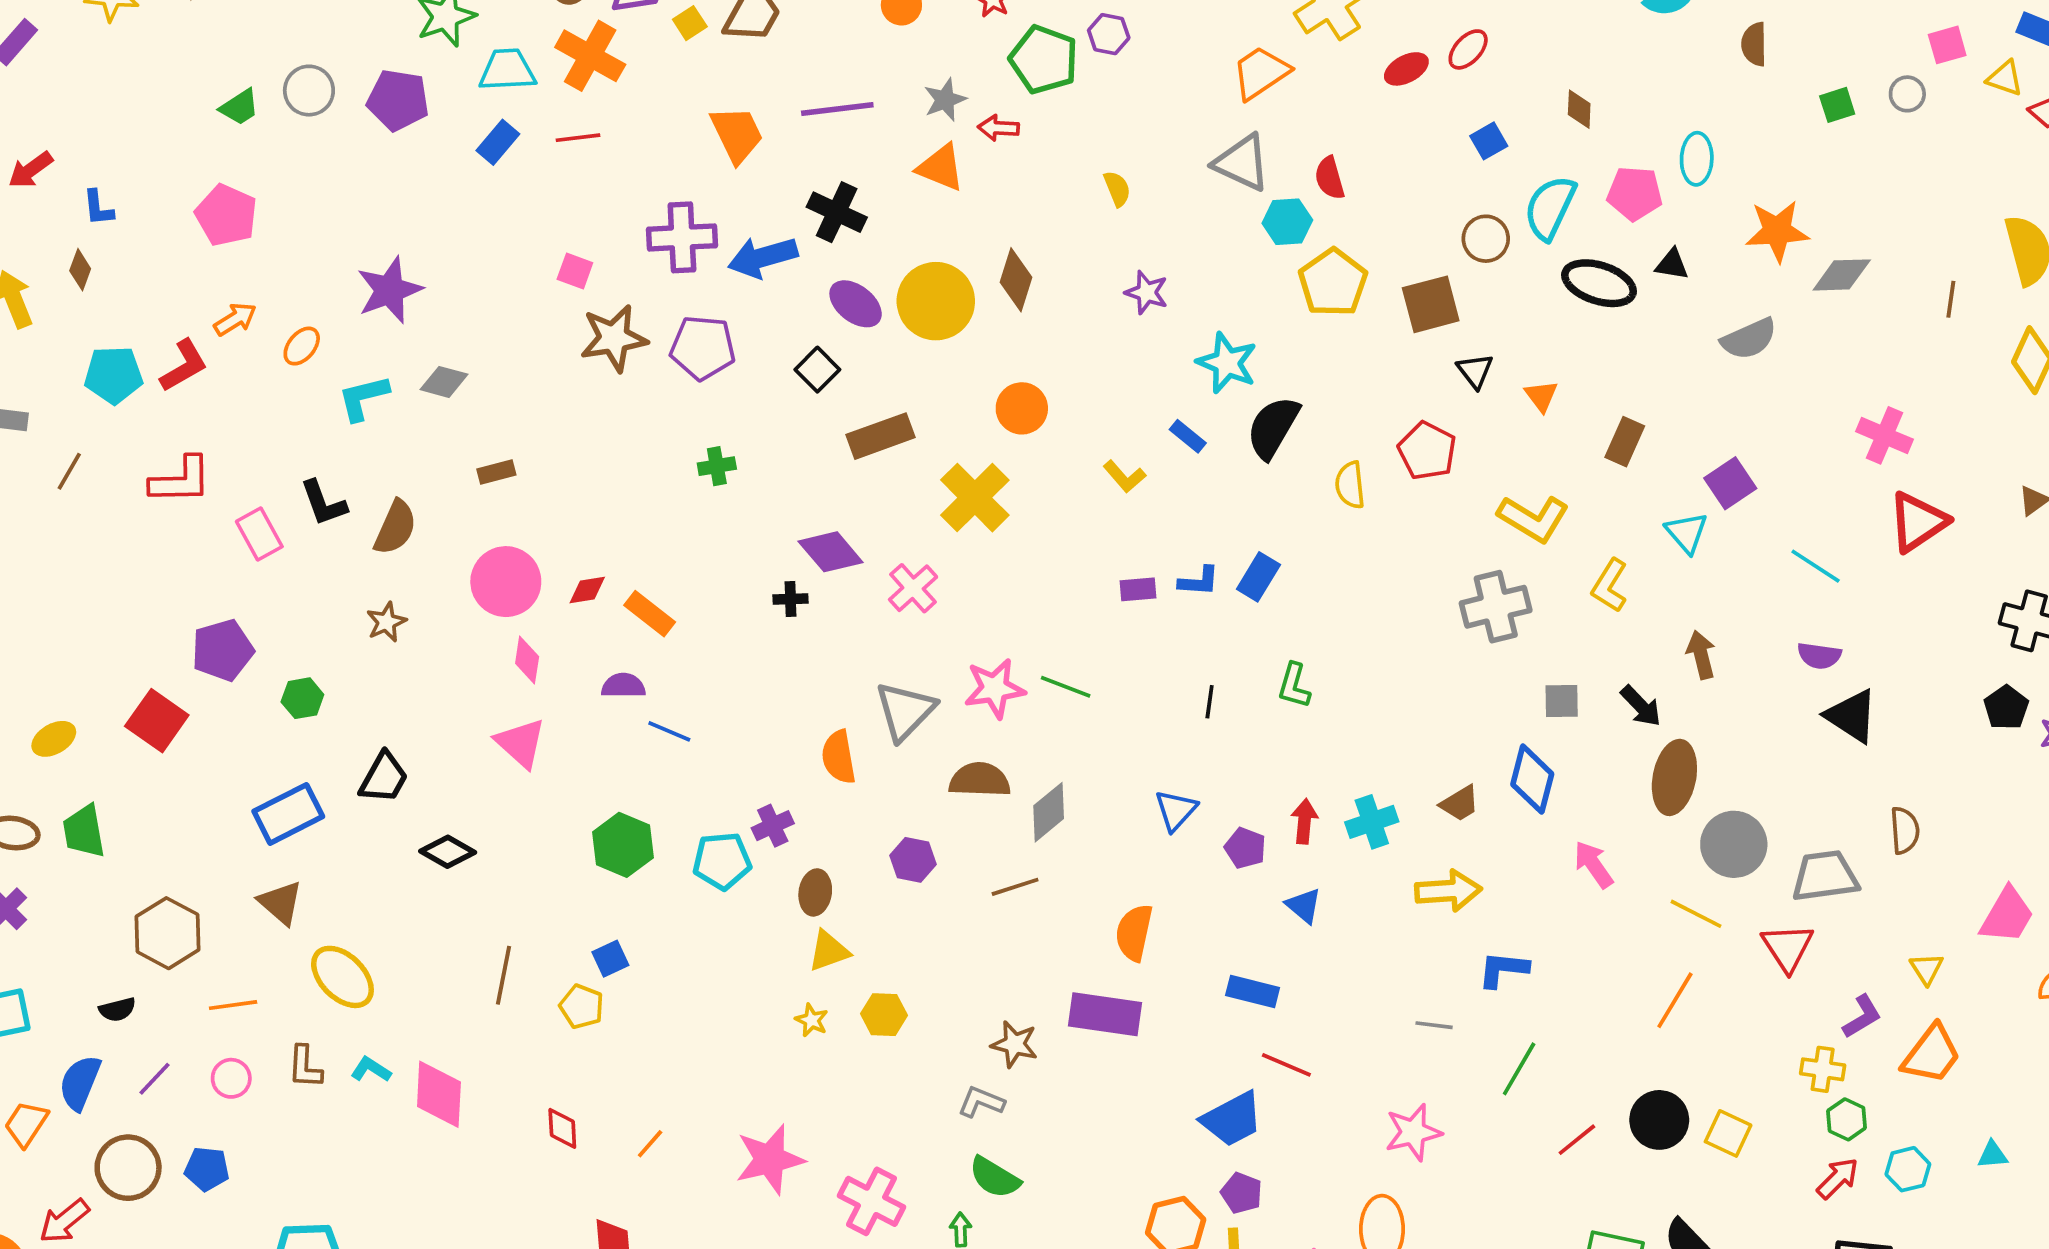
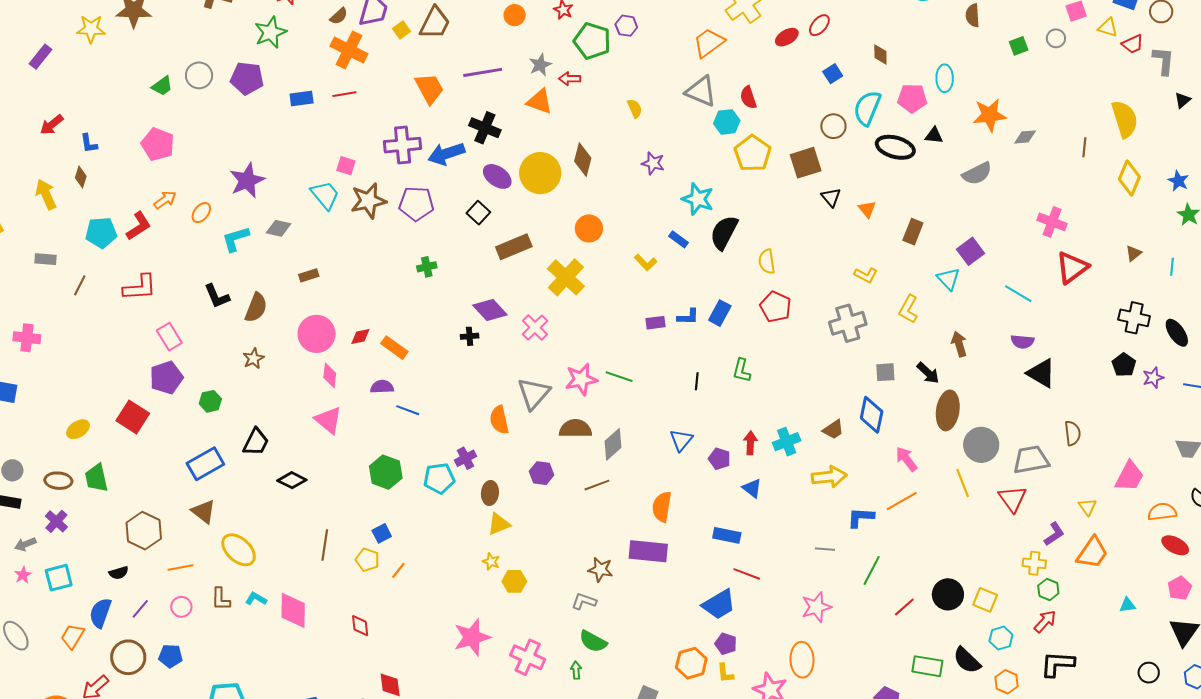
cyan trapezoid: (507, 70) -> (325, 195), moved, turned 56
blue rectangle: (498, 142) -> (302, 99), turned 45
gray diamond: (1842, 275) -> (1025, 137), size x0.7
red pentagon: (1427, 451) -> (776, 307), moved
yellow L-shape: (1533, 519) -> (866, 275), size x0.6
pink rectangle: (259, 534) -> (169, 337), moved
yellow line: (1696, 914) -> (963, 483), turned 44
orange line: (1675, 1000) -> (902, 501), moved, turned 32
yellow hexagon: (884, 1015) -> (514, 581), moved
orange line: (650, 1144) -> (398, 570), moved
cyan hexagon: (1908, 1169) -> (1001, 638), moved

